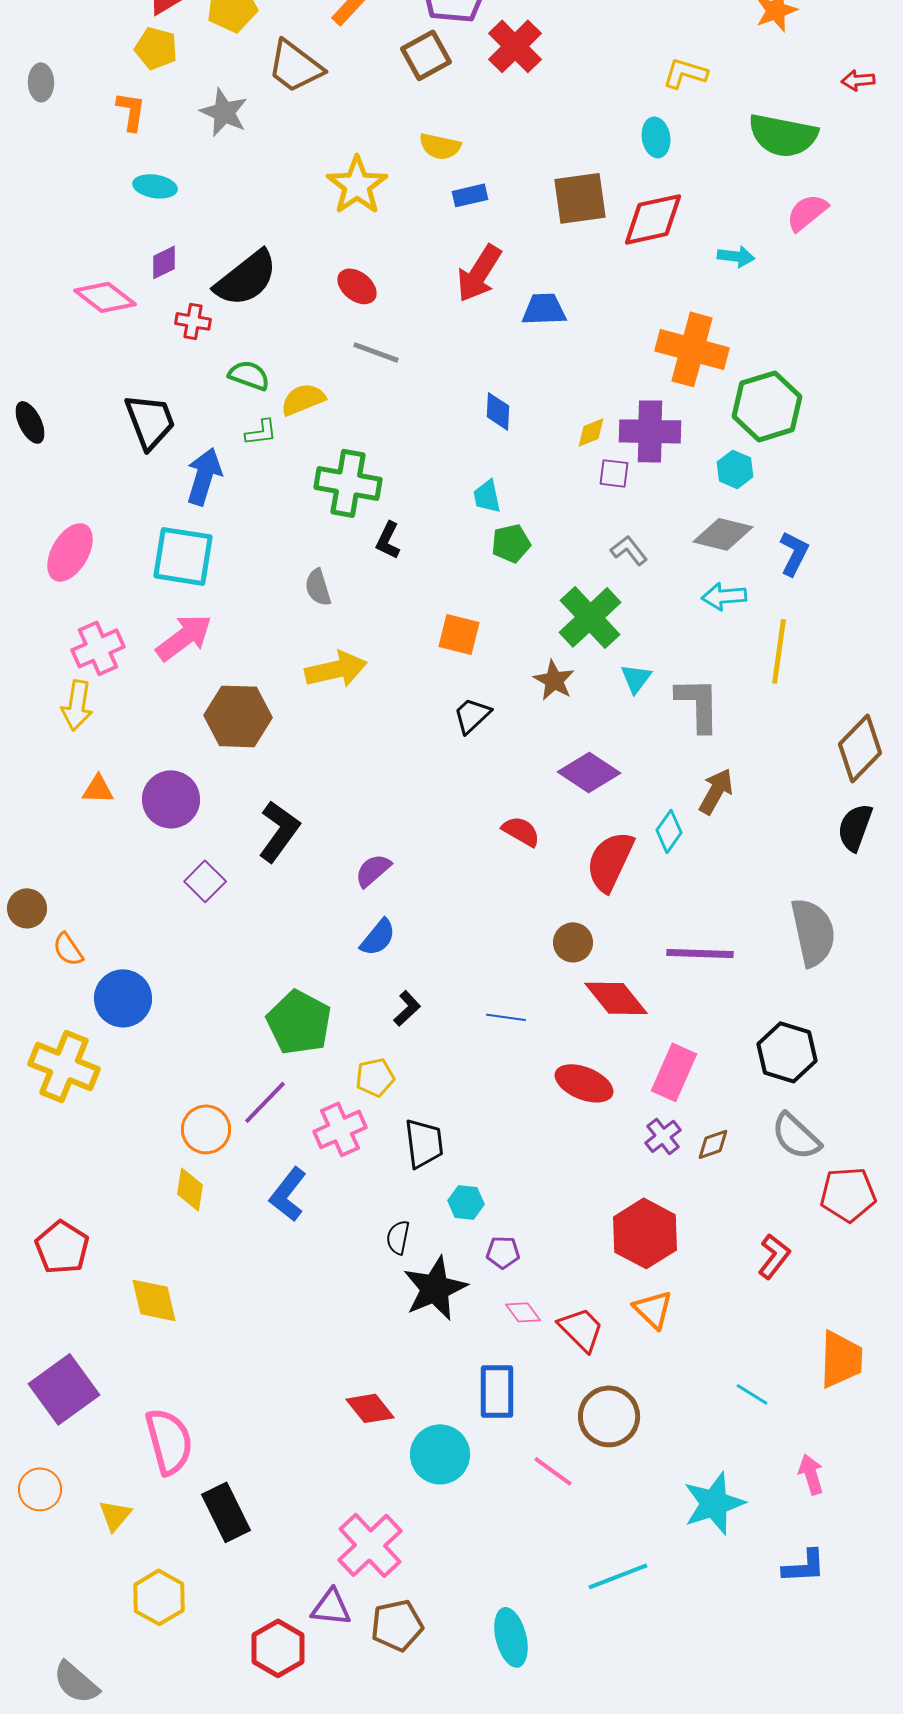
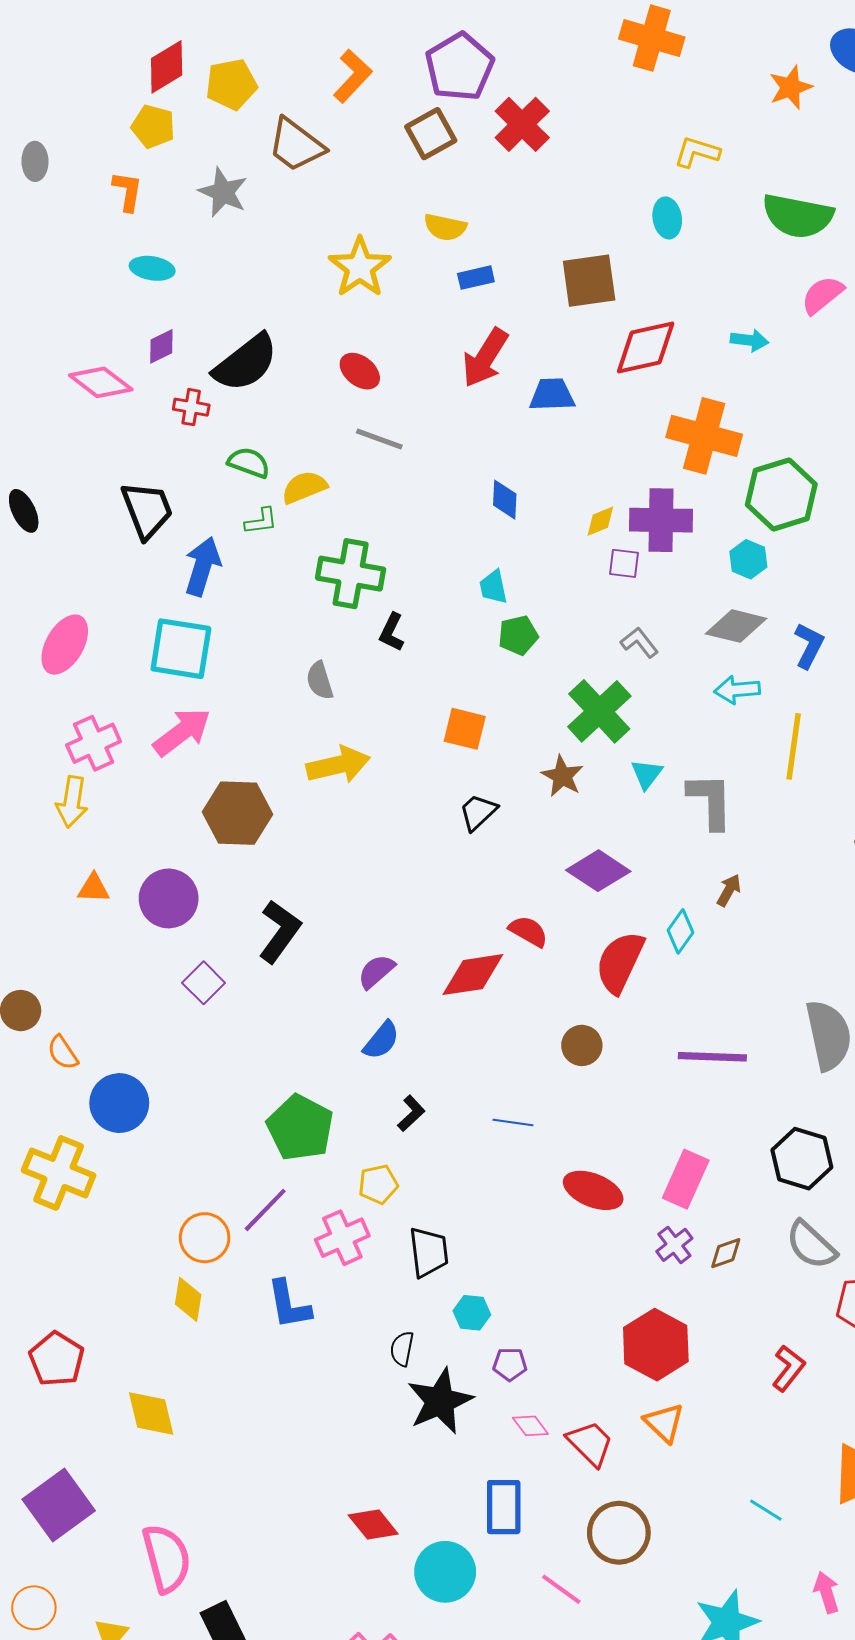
red diamond: (653, 219) -> (646, 347), moved
brown arrow: (716, 791) -> (729, 890), size x0.7
red diamond: (616, 998) -> (473, 975), moved, turned -60
blue L-shape: (288, 1194) -> (289, 1305), turned -48

